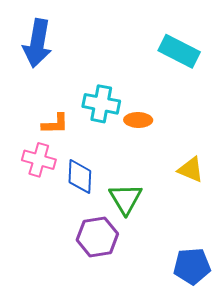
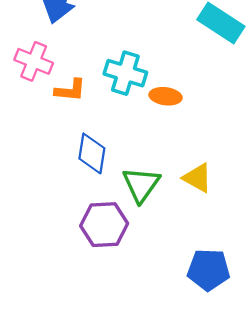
pink cross: (39, 160) -> (34, 61), moved
yellow triangle: (191, 170) -> (197, 178), moved

